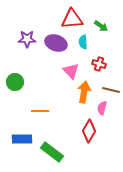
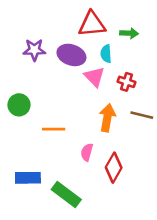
green arrow: (101, 26) -> (129, 33), turned -32
pink triangle: (71, 71) -> (94, 77), moved
pink semicircle: (102, 108) -> (87, 152), moved
orange line: (40, 111) -> (54, 129), moved

